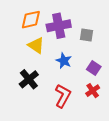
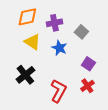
purple cross: (59, 26) -> (54, 23), size x0.7
gray square: (86, 35) -> (81, 32), turned 32
blue star: (64, 61) -> (59, 48), moved

